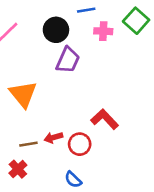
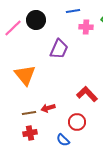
black circle: (56, 30) -> (36, 20), moved
red circle: (80, 144) -> (77, 122), moved
red cross: (18, 169) -> (30, 133), moved, turned 32

